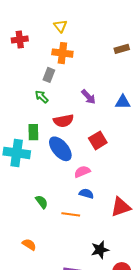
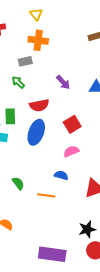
gray rectangle: (49, 75) -> (25, 61), turned 56
blue ellipse: (60, 149) -> (36, 132), turned 60
pink semicircle: (82, 172) -> (71, 151), moved
black star: (100, 250) -> (87, 229), moved

